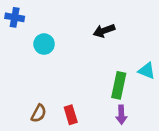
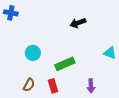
cyan circle: (44, 44) -> (33, 53), moved
green rectangle: (119, 85) -> (65, 64), moved, turned 54

